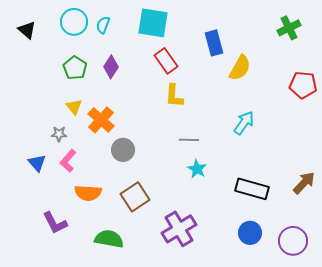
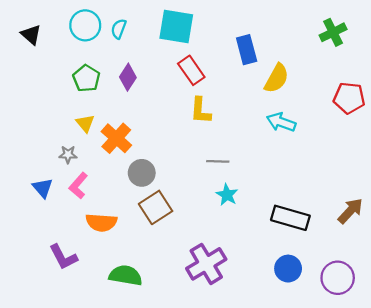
cyan arrow: (244, 123) -> (281, 122), moved, turned -105
brown square: (135, 197) -> (156, 207), moved

